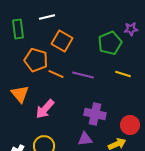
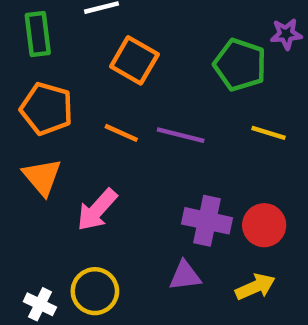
green pentagon: (110, 43) -> (240, 65), turned -30
orange pentagon: (36, 60) -> (47, 109), moved
red circle: (130, 125) -> (264, 225), moved

